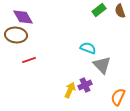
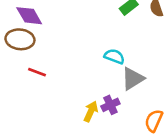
red line: (29, 60) -> (37, 72), turned 40
gray triangle: (102, 65) -> (133, 79), turned 42

